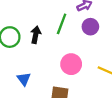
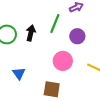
purple circle: (90, 27) -> (77, 36), moved

